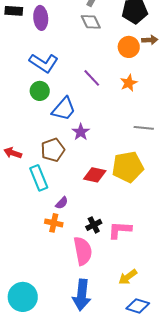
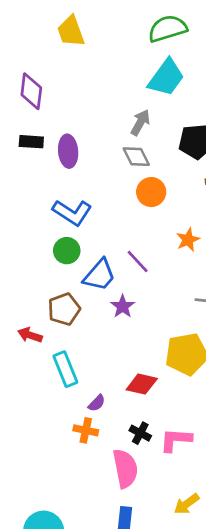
orange circle: (129, 47) -> (151, 192), moved
purple line: (92, 78) -> (138, 261), moved
brown pentagon: (53, 150) -> (64, 309), moved
red diamond: (95, 175) -> (142, 384), moved
black cross: (94, 225) -> (140, 433), turned -35

